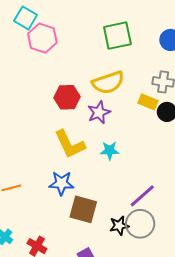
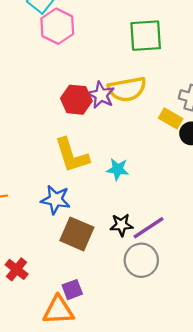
purple star: (99, 112) -> (101, 95), moved, turned -30
black star: (119, 226) -> (121, 225), moved

